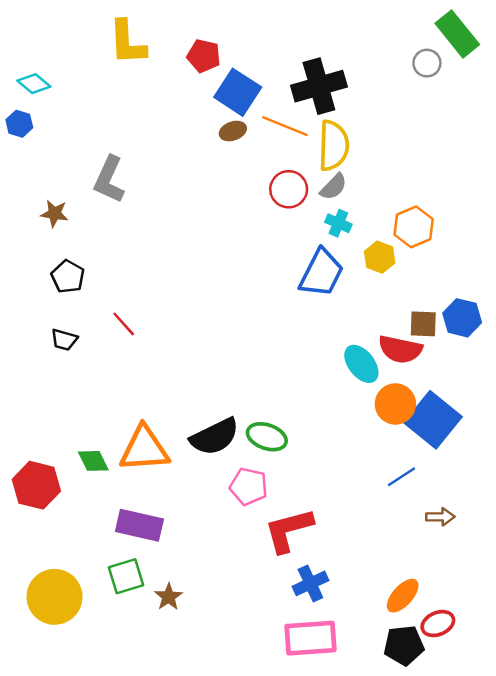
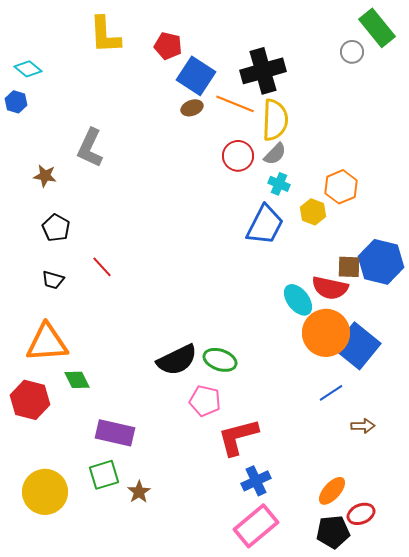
blue hexagon: (462, 318) -> (381, 262), size x1.4
orange circle: (395, 404) -> (326, 333), size x1.4
orange triangle: (144, 449) -> (47, 343), moved
pink rectangle: (310, 638) -> (256, 526), turned -36

